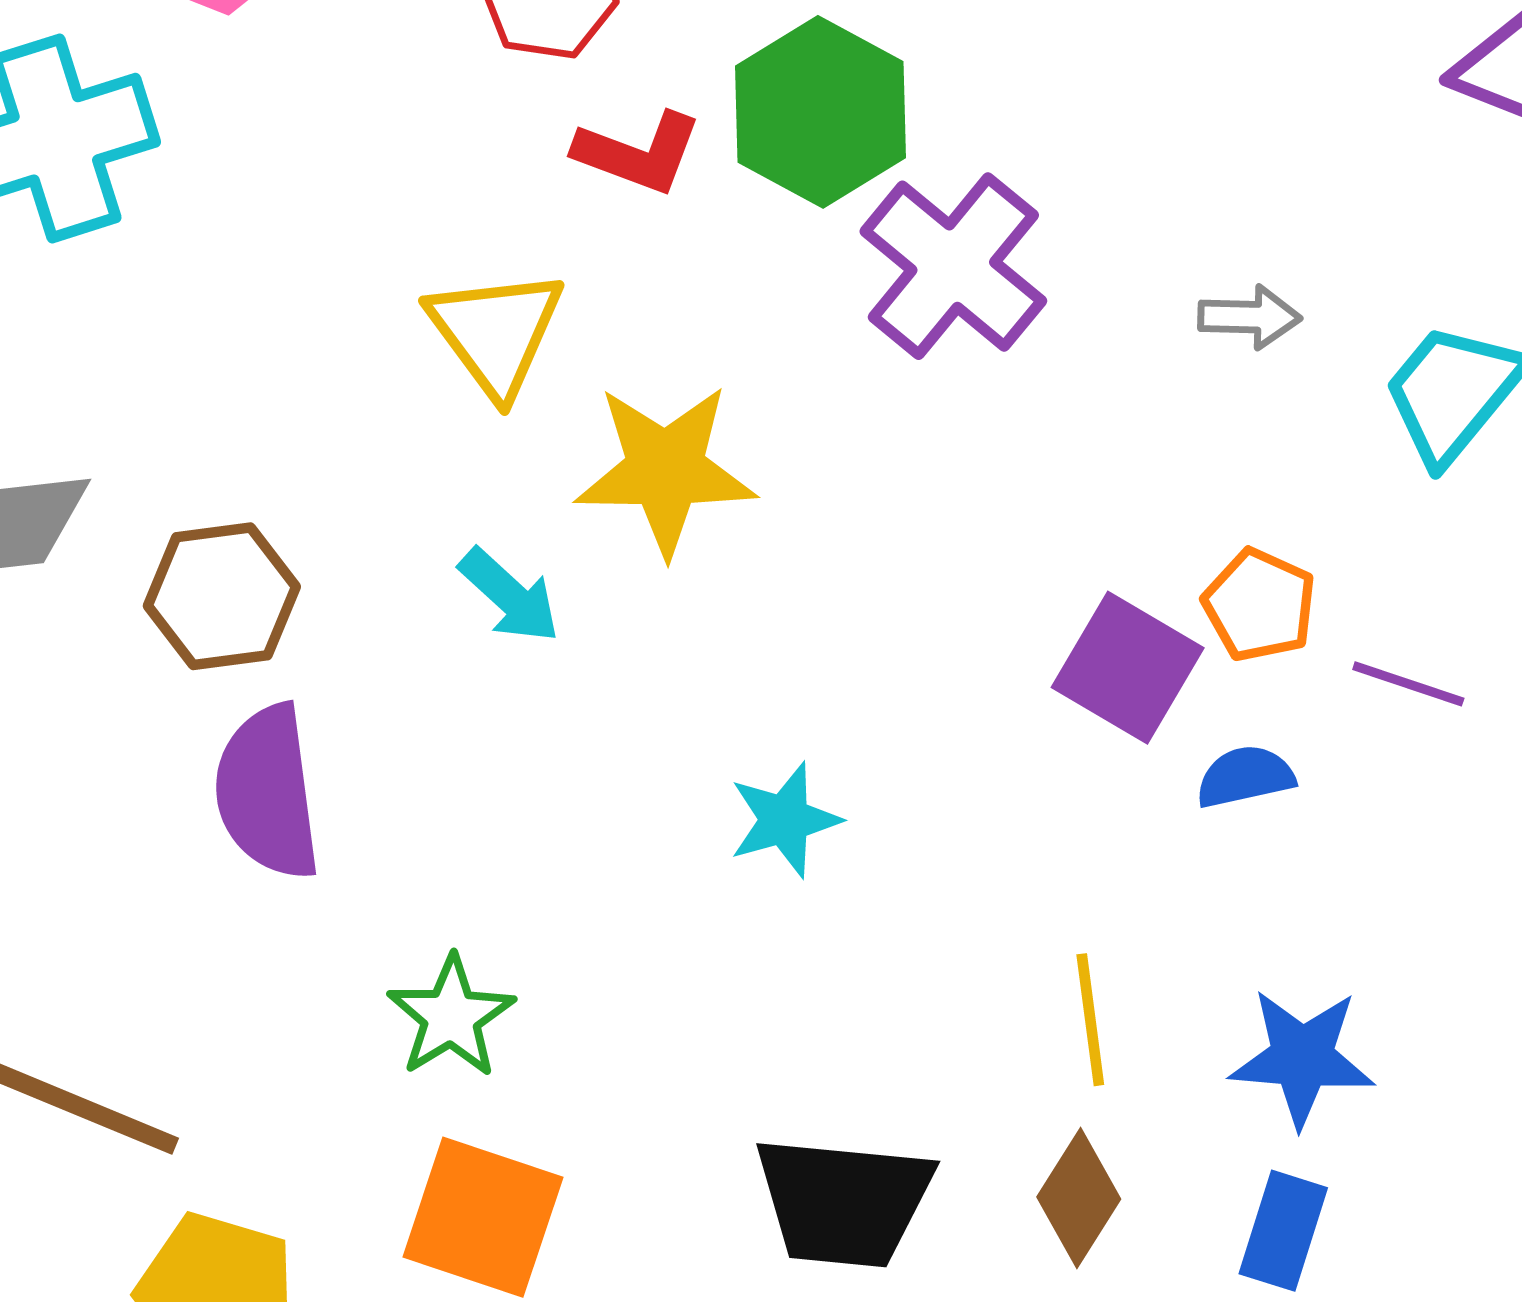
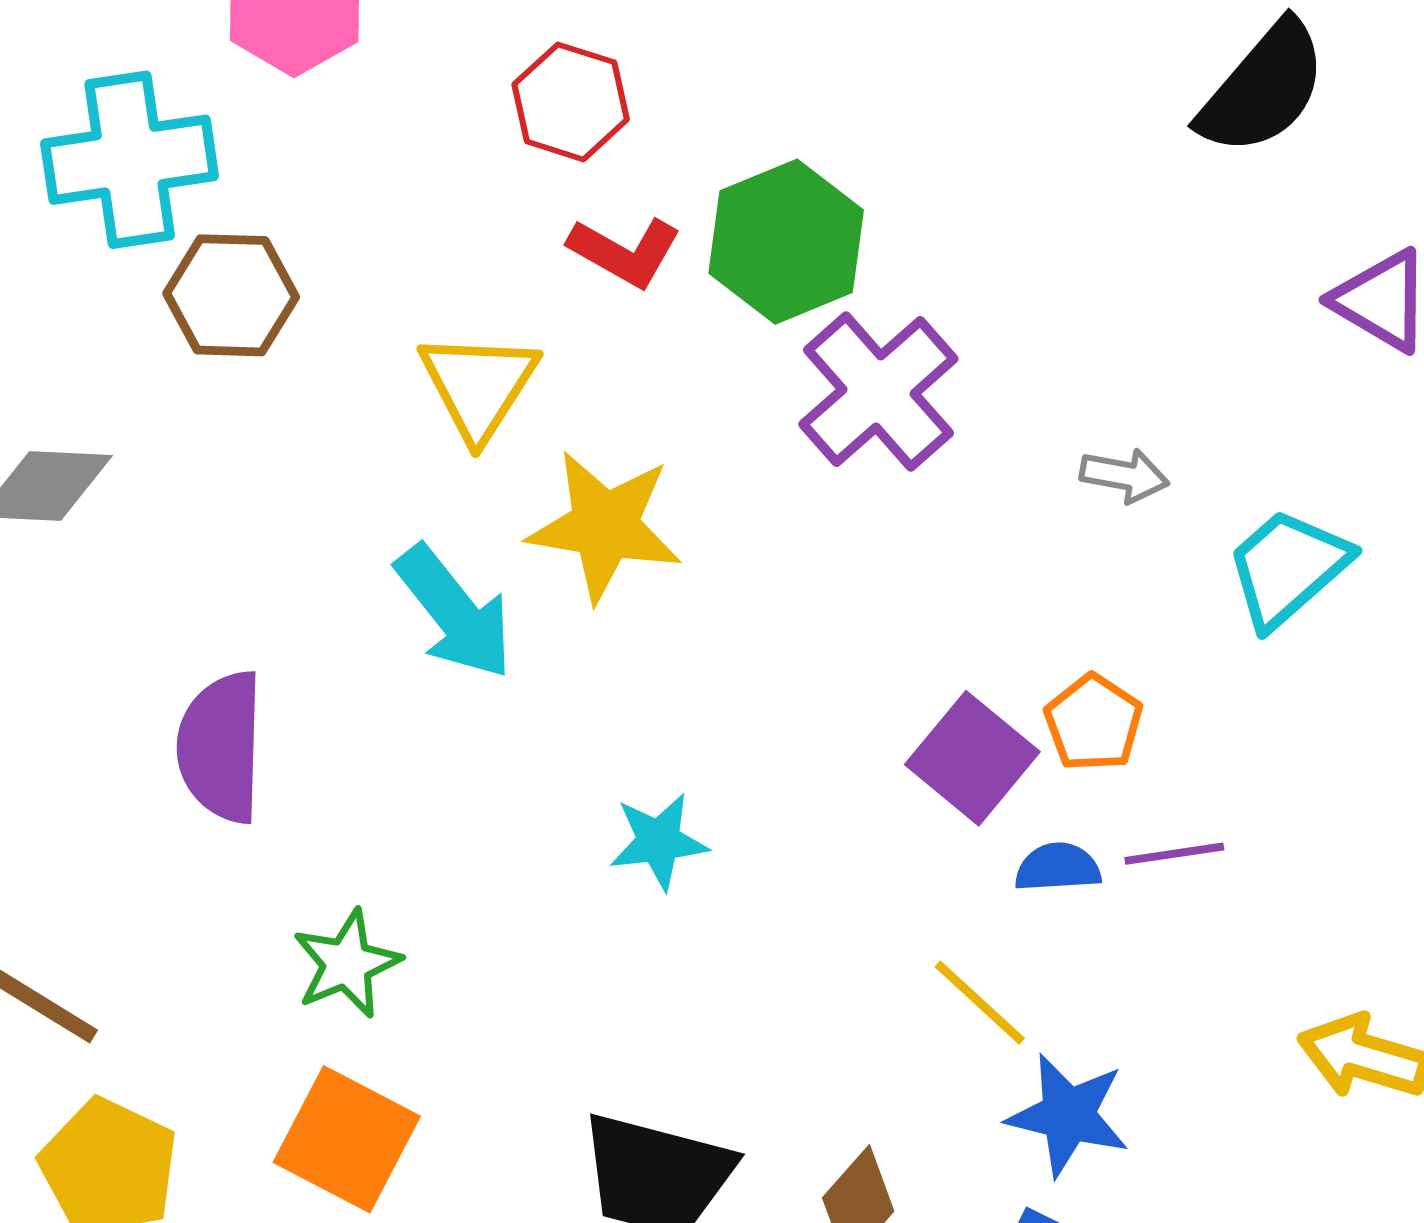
brown hexagon: (222, 596) -> (231, 295), moved
cyan arrow: (509, 596) -> (454, 612), size x1.5
purple line: (1408, 684) -> (1174, 854), moved, turned -36
yellow line: (1090, 1020) -> (980, 1003), moved, turned -49

